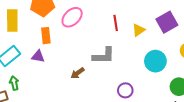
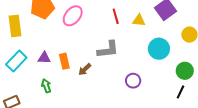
yellow triangle: (139, 30) -> (139, 20), turned 48
orange rectangle: (46, 36) -> (64, 61), moved
green arrow: (14, 83) -> (46, 86), moved

